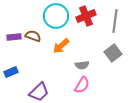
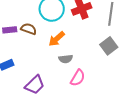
gray semicircle: (82, 65) -> (66, 59), moved

